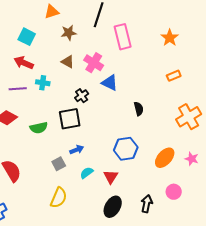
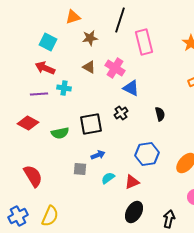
black cross: (82, 96) -> (121, 113), moved
gray square: (59, 164) -> (80, 169), turned 32
red triangle: (111, 177) -> (132, 182), turned 35
yellow semicircle: (59, 198) -> (50, 216), moved
black arrow: (147, 204) -> (169, 219), moved

